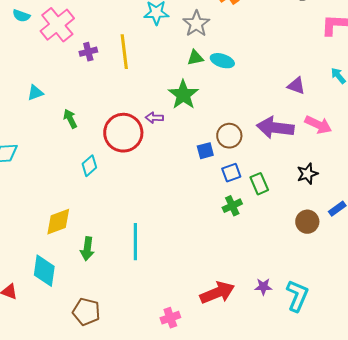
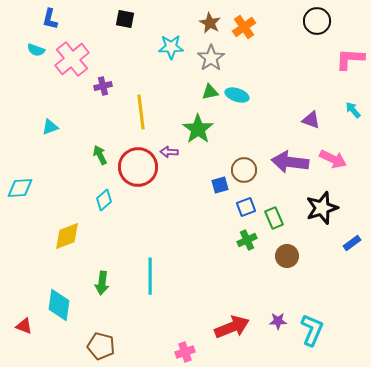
yellow line: (124, 52) -> (141, 112), moved
green arrow: (70, 119) -> (100, 155), moved
black star: (307, 174) -> (322, 208), size x1.5
yellow diamond: (58, 222) -> (67, 236), moved
brown circle: (307, 222) -> (287, 256), moved

